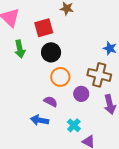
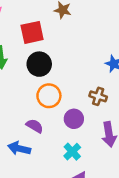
brown cross: (99, 75) -> (98, 96), size x0.6
cyan cross: (74, 125) -> (72, 152), moved

